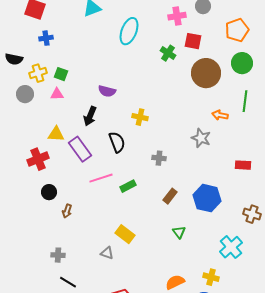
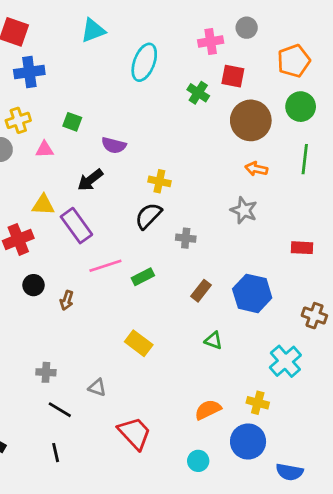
blue cross: (46, 38) -> (29, 72), size x1.5
green square: (61, 74) -> (72, 122), moved
orange arrow: (220, 115) -> (256, 169), moved
black arrow: (90, 116) -> (90, 180), turned 30
black semicircle: (117, 142) -> (148, 216), moved, turned -115
brown arrow: (67, 211) -> (67, 300), moved
green triangle: (179, 232) -> (213, 340), turned -32
gray triangle: (107, 253) -> (97, 388), moved

